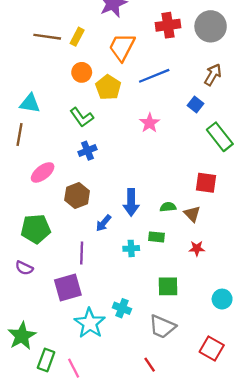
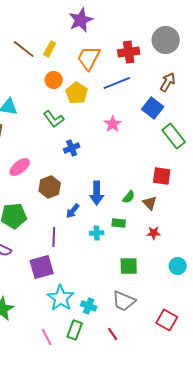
red cross: (168, 25) -> (129, 52), moved
brown line: (47, 37) -> (24, 49), turned 30
blue square: (196, 105) -> (153, 108), size x1.5
blue cross: (87, 151) -> (72, 148), moved
green semicircle: (168, 207) -> (129, 197), turned 136
cyan circle: (222, 299) -> (178, 266), moved
cyan cross: (122, 308) -> (89, 306), moved
green rectangle: (46, 360) -> (75, 330), moved

